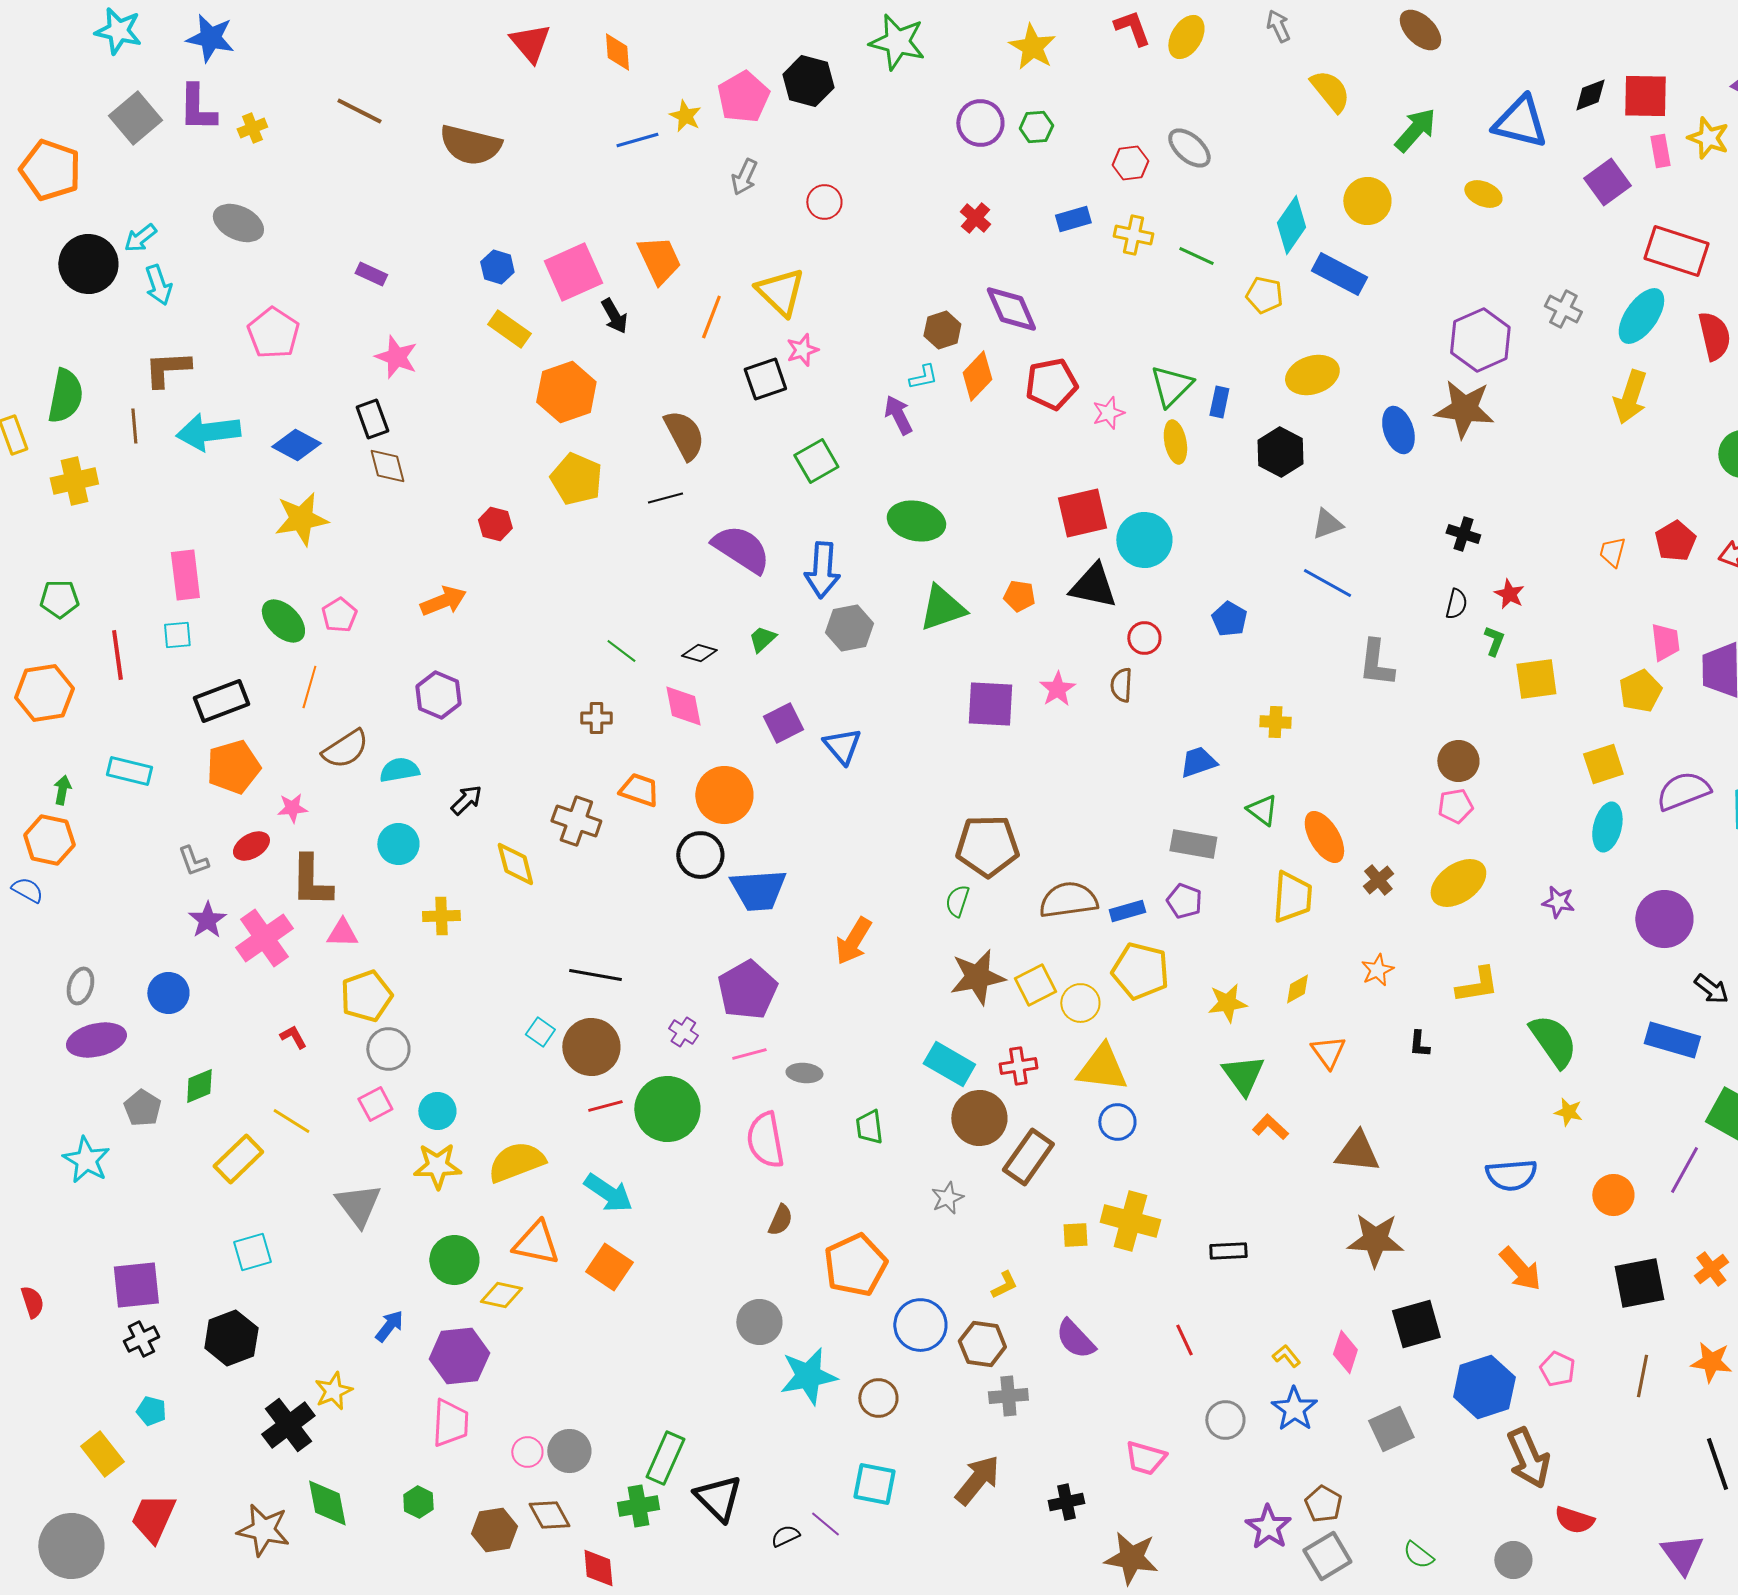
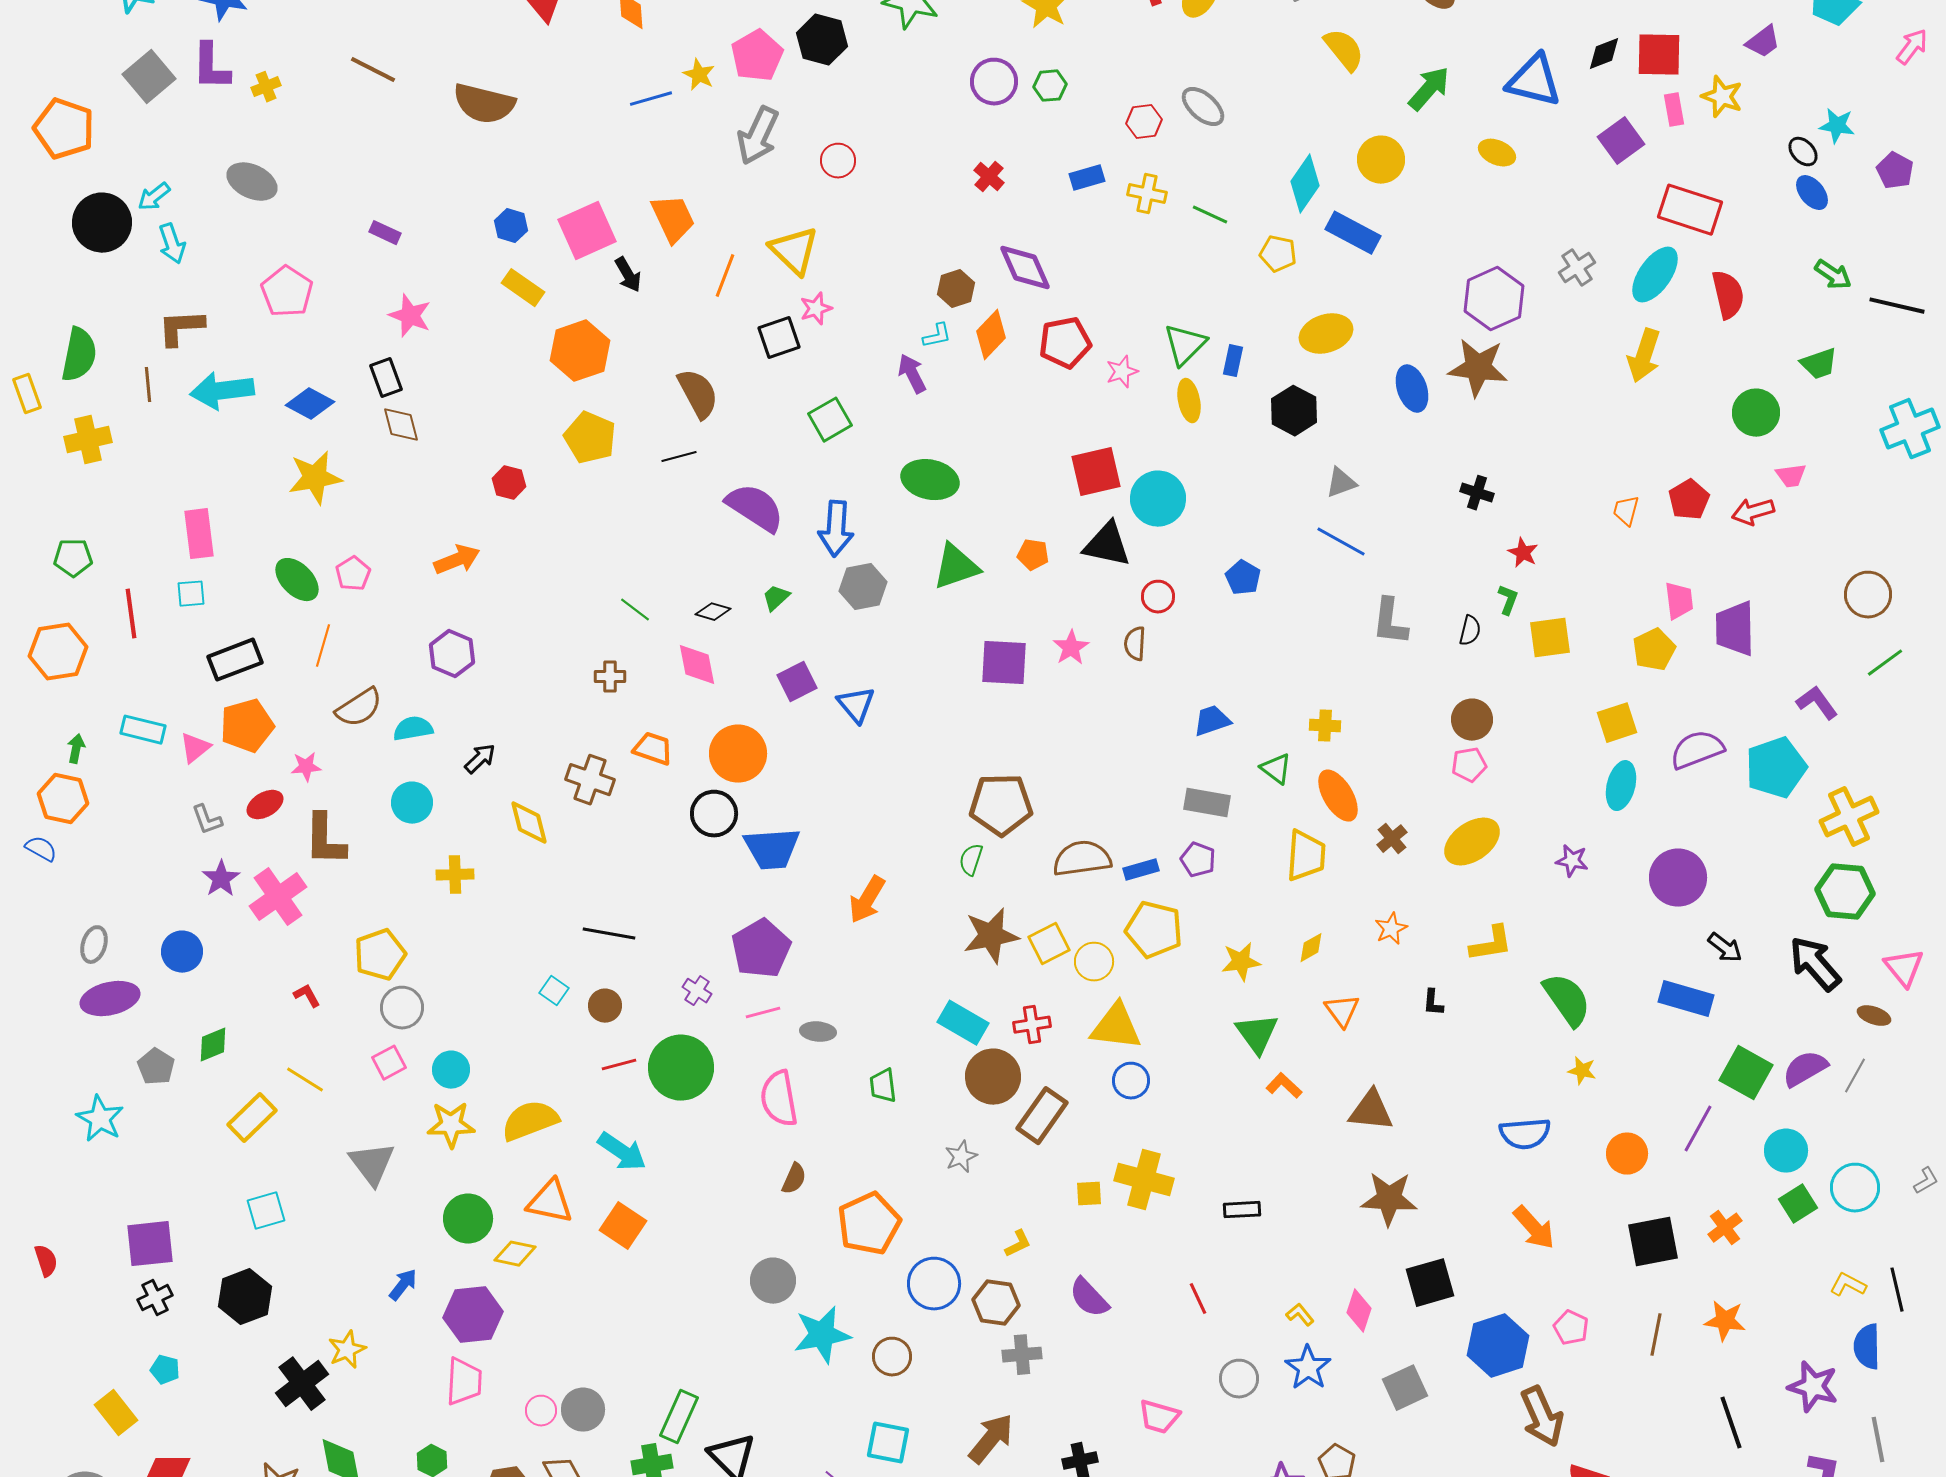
gray arrow: (744, 177) -> (758, 136), size x1.6
gray cross: (1563, 309) -> (1577, 268), turned 30
black semicircle: (1456, 604) -> (1470, 631), moved
yellow cross: (1275, 722) -> (1325, 726), moved
pink triangle: (342, 933) -> (195, 748), moved, turned -40
brown circle: (591, 1047) -> (605, 1006), size x0.6

